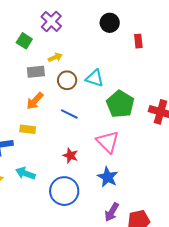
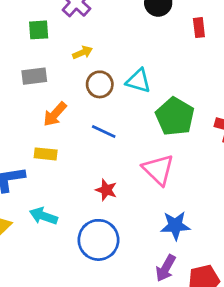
green square: (24, 41) -> (39, 30), turned -35
gray rectangle: (36, 72) -> (34, 76), moved
blue star: (108, 177) -> (175, 226), moved, turned -30

